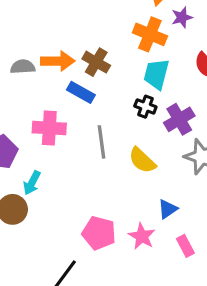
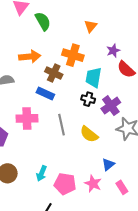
purple star: (182, 17) -> (113, 51), moved
orange cross: (150, 34) -> (73, 55), moved
orange arrow: (58, 61) -> (30, 56), moved
cyan arrow: (32, 183) -> (42, 173), moved

